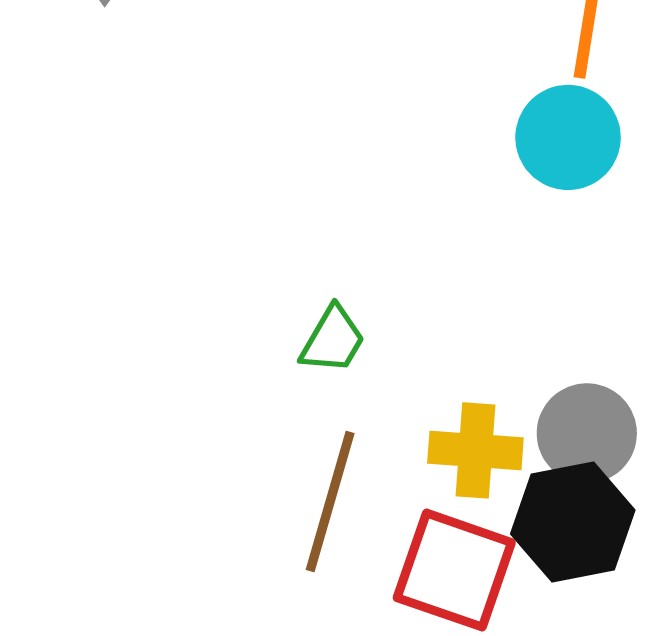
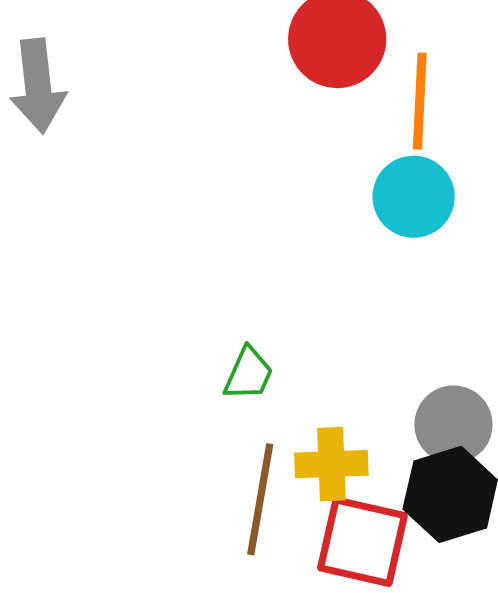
yellow cross: (475, 450) -> (331, 464), moved

